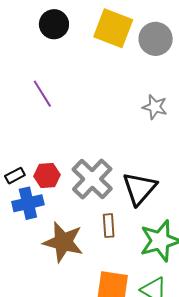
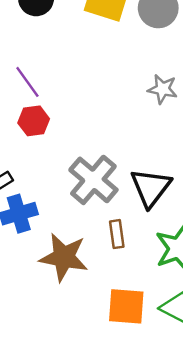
red hexagon: (47, 176) -> (34, 121), moved

